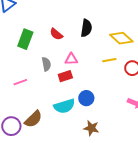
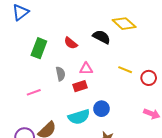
black semicircle: (86, 28) -> (101, 37), turned -72
yellow diamond: (121, 38) -> (124, 24), moved
yellow line: (109, 60) -> (125, 70), turned 32

